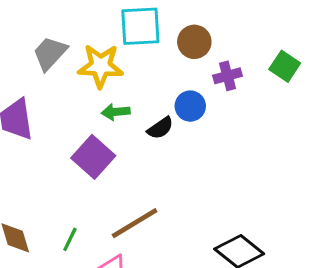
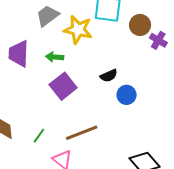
purple cross: (227, 76) -> (158, 40), moved, turned 36
blue circle: (190, 106) -> (127, 95), moved
green arrow: (116, 112) -> (55, 57), moved

